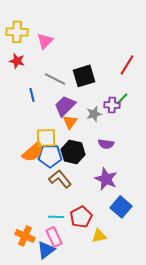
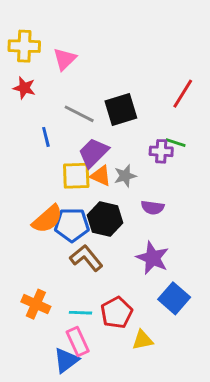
green line: (122, 99) -> (176, 143), turned 64
gray star: (94, 114) -> (125, 176), moved
orange triangle: (70, 122) -> (101, 176), turned -42
yellow square: (46, 138) -> (76, 176), moved
orange cross: (25, 236) -> (36, 304), moved

